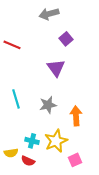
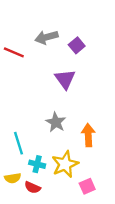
gray arrow: (49, 14) -> (46, 37), moved
cyan line: (16, 99) -> (18, 143), moved
gray star: (48, 105) -> (56, 122), turned -30

